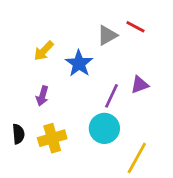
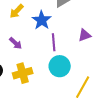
purple arrow: (42, 96) -> (16, 43), turned -64
purple line: (111, 96) -> (54, 42), moved, turned -30

